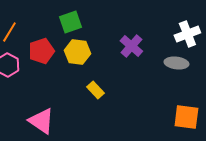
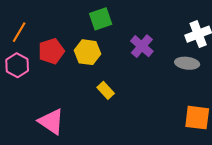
green square: (70, 22) -> (101, 19), moved

